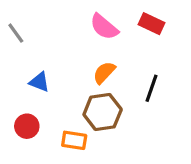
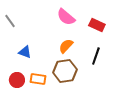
red rectangle: (151, 24) -> (97, 25), moved
orange rectangle: (74, 140) -> (38, 79), moved

